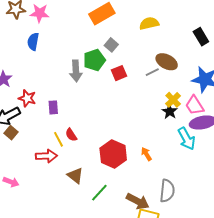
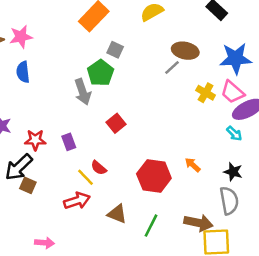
red square: (119, 73) -> (116, 123), moved
black star: (170, 111) -> (233, 172), moved
cyan arrow: (187, 139) -> (234, 134), size x0.6

